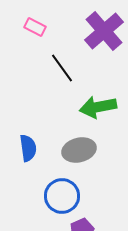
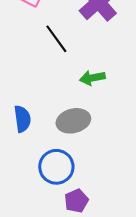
green arrow: (98, 107) -> (92, 78), size x0.7

